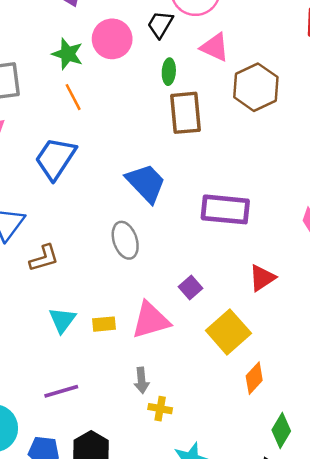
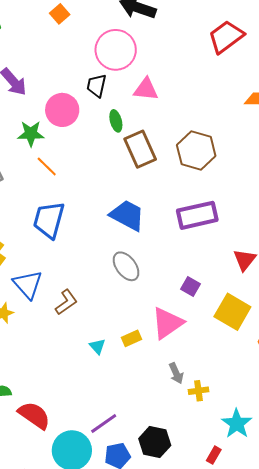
brown hexagon: (256, 87) -> (196, 151), moved
cyan triangle: (62, 320) -> (97, 346), size x0.7
purple line: (61, 391) -> (104, 423), moved

